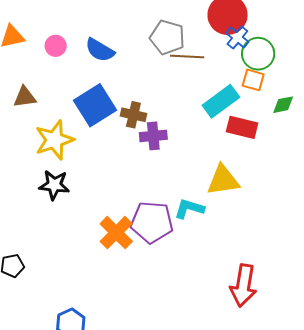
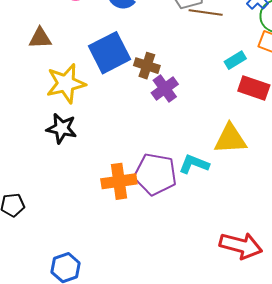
cyan rectangle: (221, 101) -> (235, 60), size x0.6
purple cross: (153, 136) -> (165, 89), turned -36
orange cross: (116, 233) -> (119, 181), turned 32
red arrow: (243, 285) -> (241, 246), turned -90

